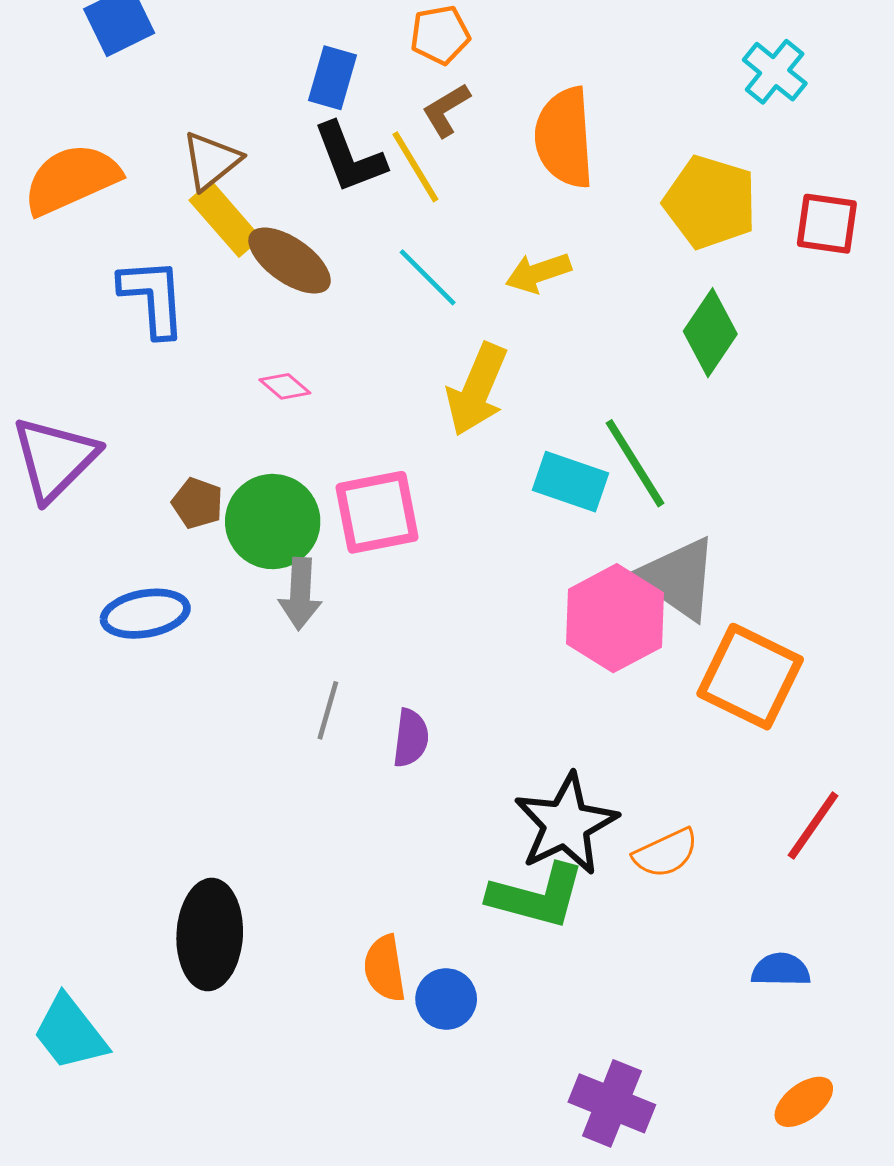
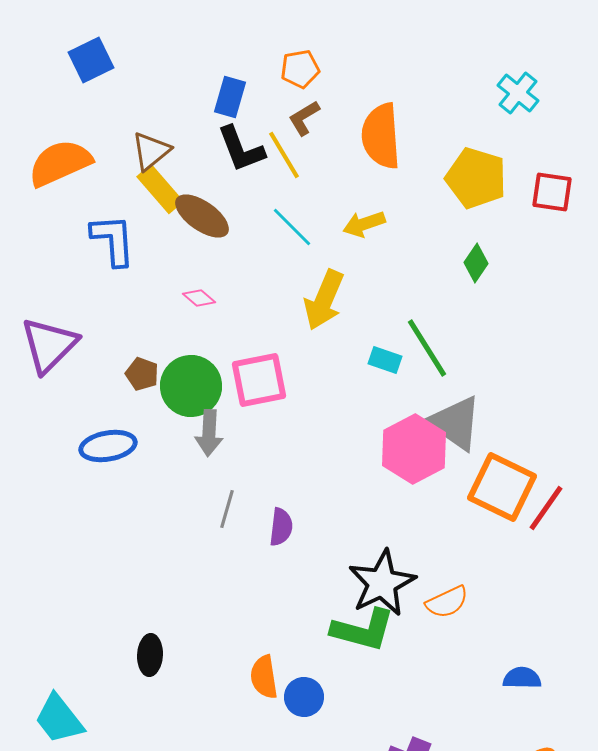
green diamond: (710, 333) -> (476, 263), size x0.7
cyan rectangle: (570, 482) -> (385, 360), size x0.7
red line: (813, 826) -> (546, 508), moved
black ellipse: (210, 935) -> (150, 655), size x0.6

